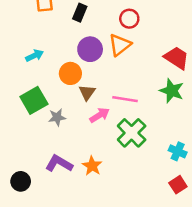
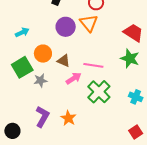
orange triangle: (120, 45) -> (89, 23), turned -30
orange circle: (70, 73) -> (43, 54), moved
brown triangle: (87, 93) -> (64, 61), turned -40
cyan cross: (178, 151) -> (136, 97), moved
purple L-shape: (59, 164) -> (42, 117), turned 90

